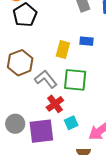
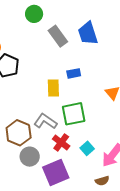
brown hexagon: (20, 63) -> (19, 133), moved
cyan square: (71, 123) -> (87, 148), moved
gray circle: (15, 124) -> (30, 157), moved

